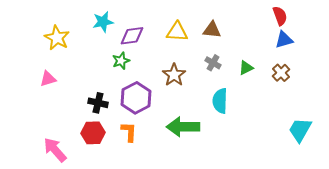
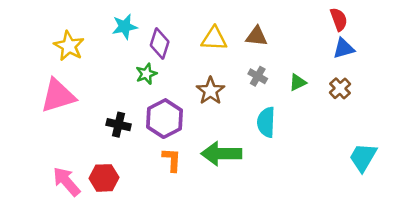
purple diamond: (132, 36) -> (160, 44), turned -65
pink triangle: (48, 79) -> (58, 96), size x1.8
orange L-shape: (129, 132) -> (172, 160), moved
red hexagon: (93, 133) -> (104, 178), moved

